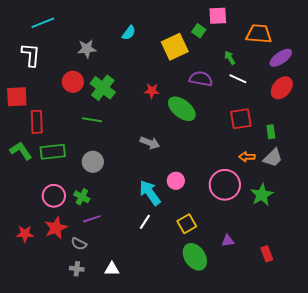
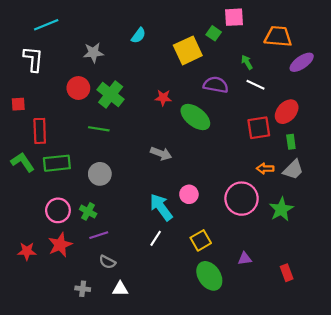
red ellipse: (282, 88) -> (287, 112), moved
red square: (17, 97) -> (18, 104), size x0.6
gray semicircle: (79, 244) -> (107, 262), moved

